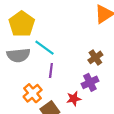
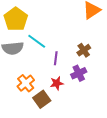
purple line: (51, 70) -> (56, 58), moved
red star: (74, 99) -> (57, 83), moved

